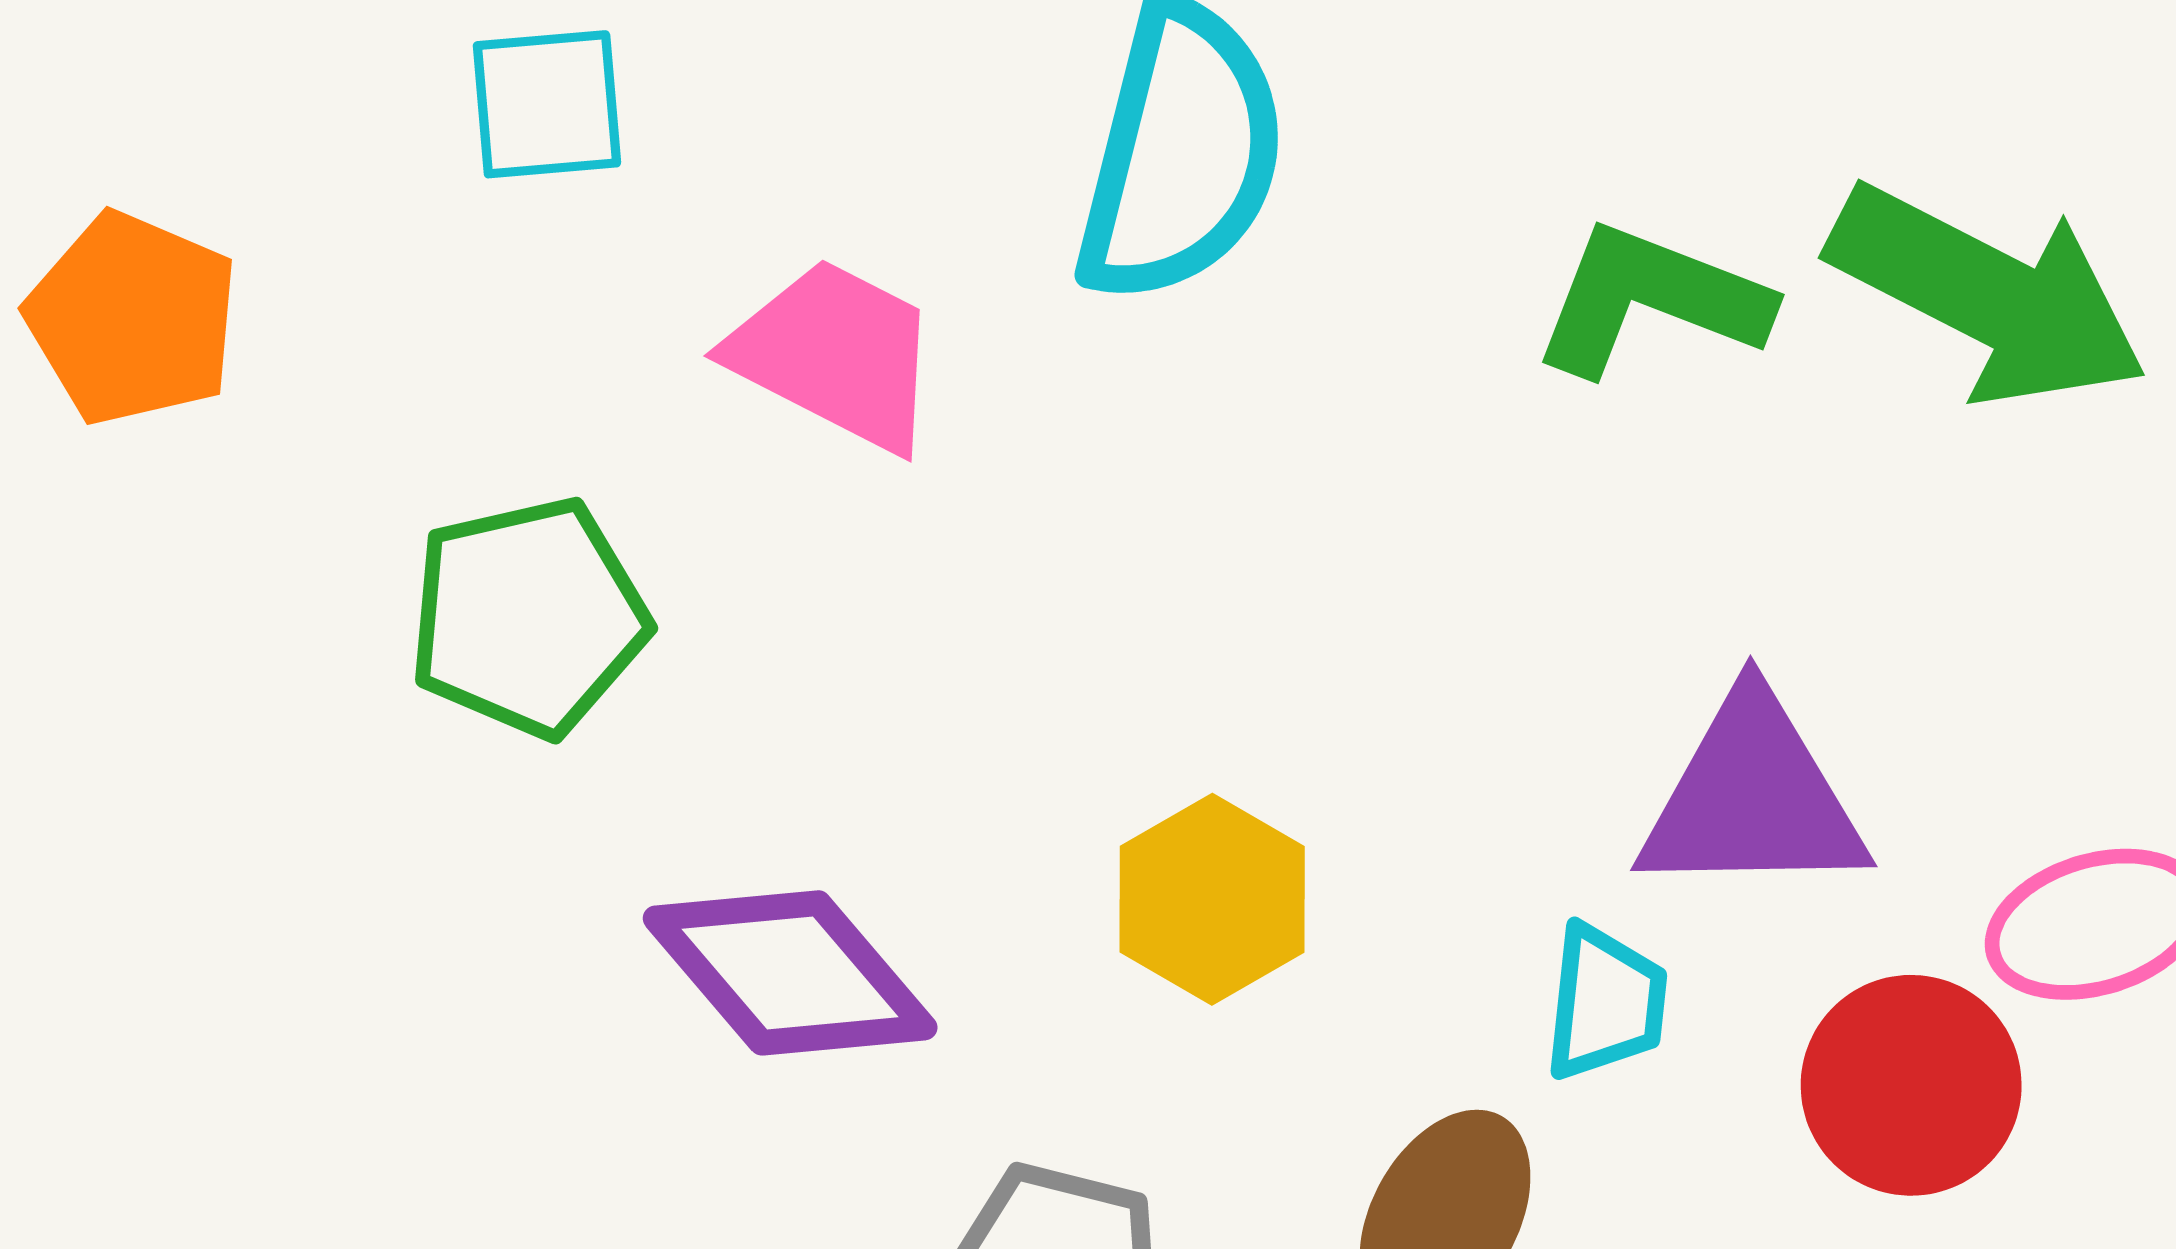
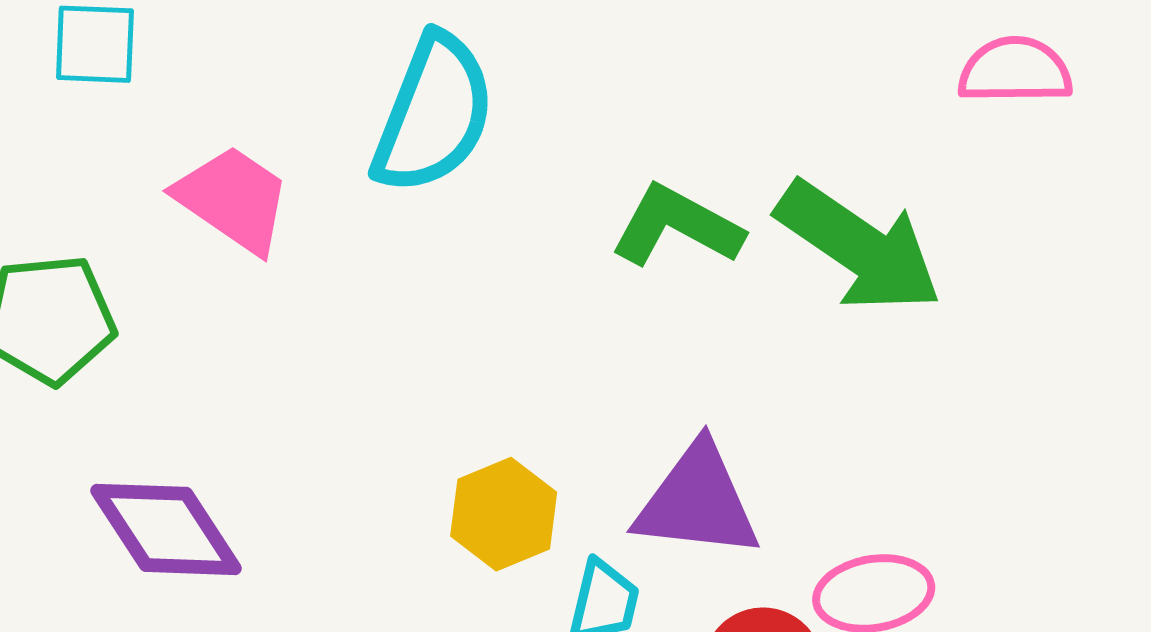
yellow hexagon: (1212, 899) -> (504, 514), moved

